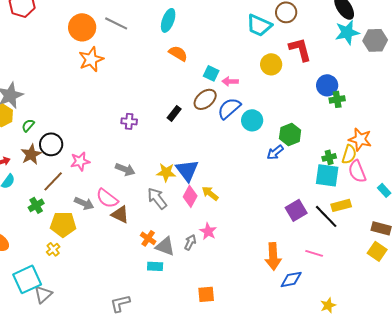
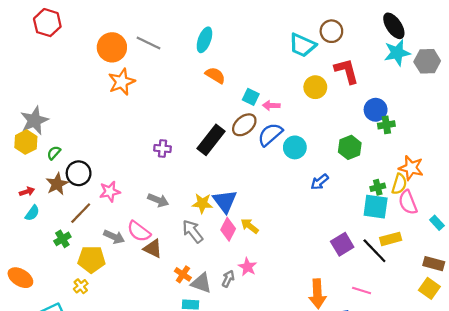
black rectangle: (174, 113) -> (211, 140), size x1.8
green hexagon: (290, 134) -> (350, 147), moved

